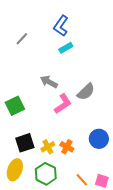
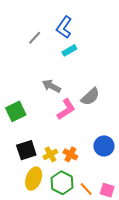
gray line: (22, 39) -> (35, 38), moved
yellow ellipse: (15, 170) -> (34, 179), moved
green hexagon: (46, 174) -> (62, 183), moved

